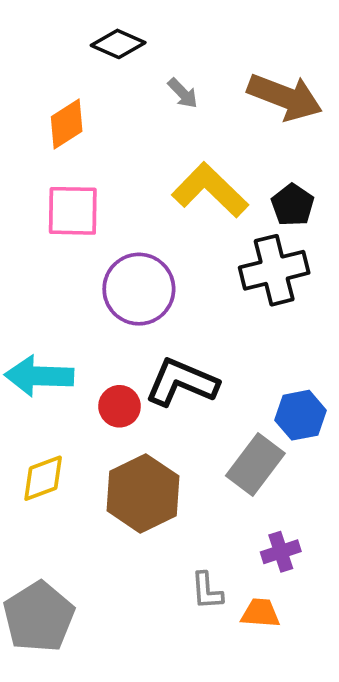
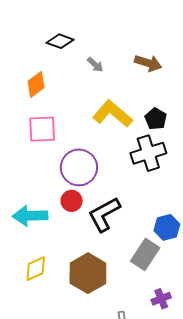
brown arrow: (285, 97) -> (148, 63), size x0.7
black L-shape: (182, 382) -> (104, 214), turned -48
red circle: (120, 406) -> (72, 201), moved

